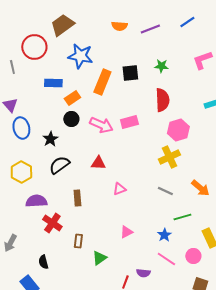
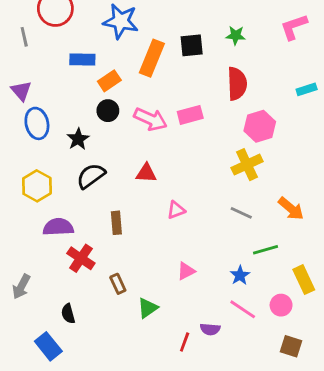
brown rectangle: (78, 241) -> (118, 284), turned -32

